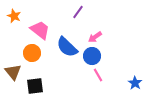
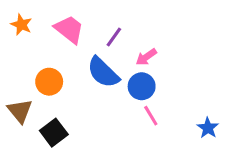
purple line: (78, 12) -> (114, 37), moved
pink trapezoid: (40, 30) -> (69, 29), moved
black square: (35, 86) -> (54, 133), turned -30

